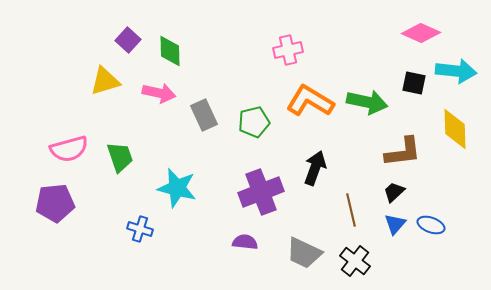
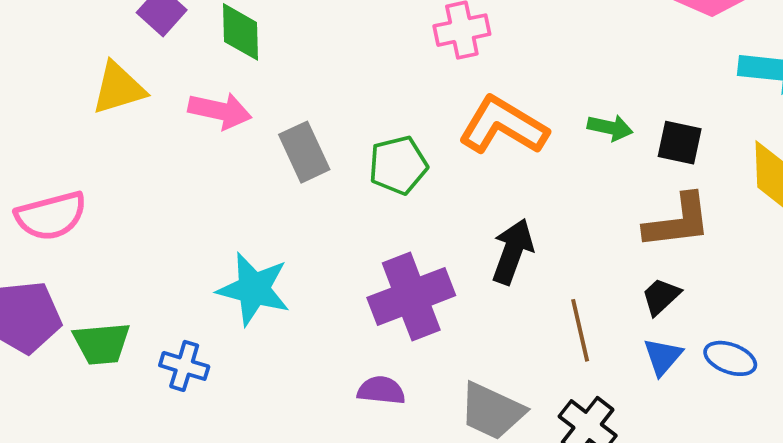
black square: (414, 83) -> (680, 143), moved
green arrow: (367, 102) -> (610, 128), size x0.6
green trapezoid: (120, 157) -> (102, 343), moved, turned 104

